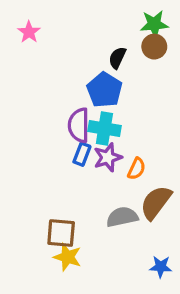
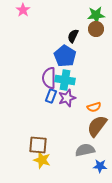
pink star: (29, 32) -> (23, 10), moved
orange semicircle: (137, 169) -> (94, 107), moved, turned 48
gray semicircle: (122, 217) -> (85, 150), moved

